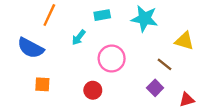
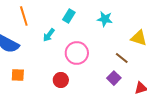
orange line: (49, 15) -> (24, 16), turned -42
cyan rectangle: (102, 15) -> (69, 16), turned -48
cyan star: (145, 19) -> (105, 19), size x0.7

